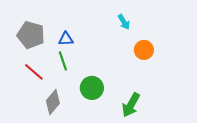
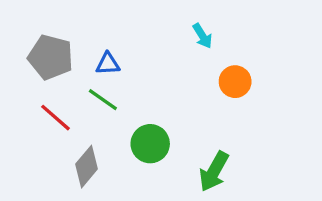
green line: (63, 61) -> (103, 100), turned -36

